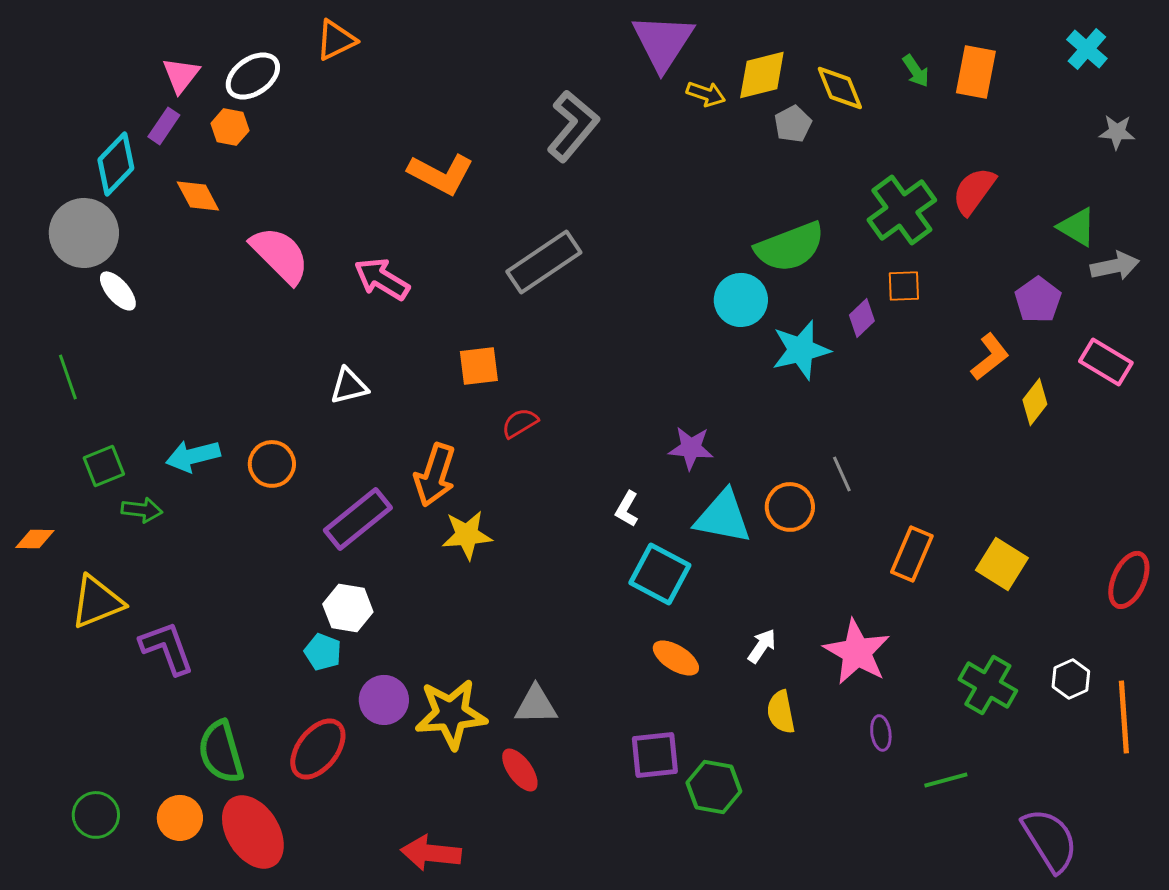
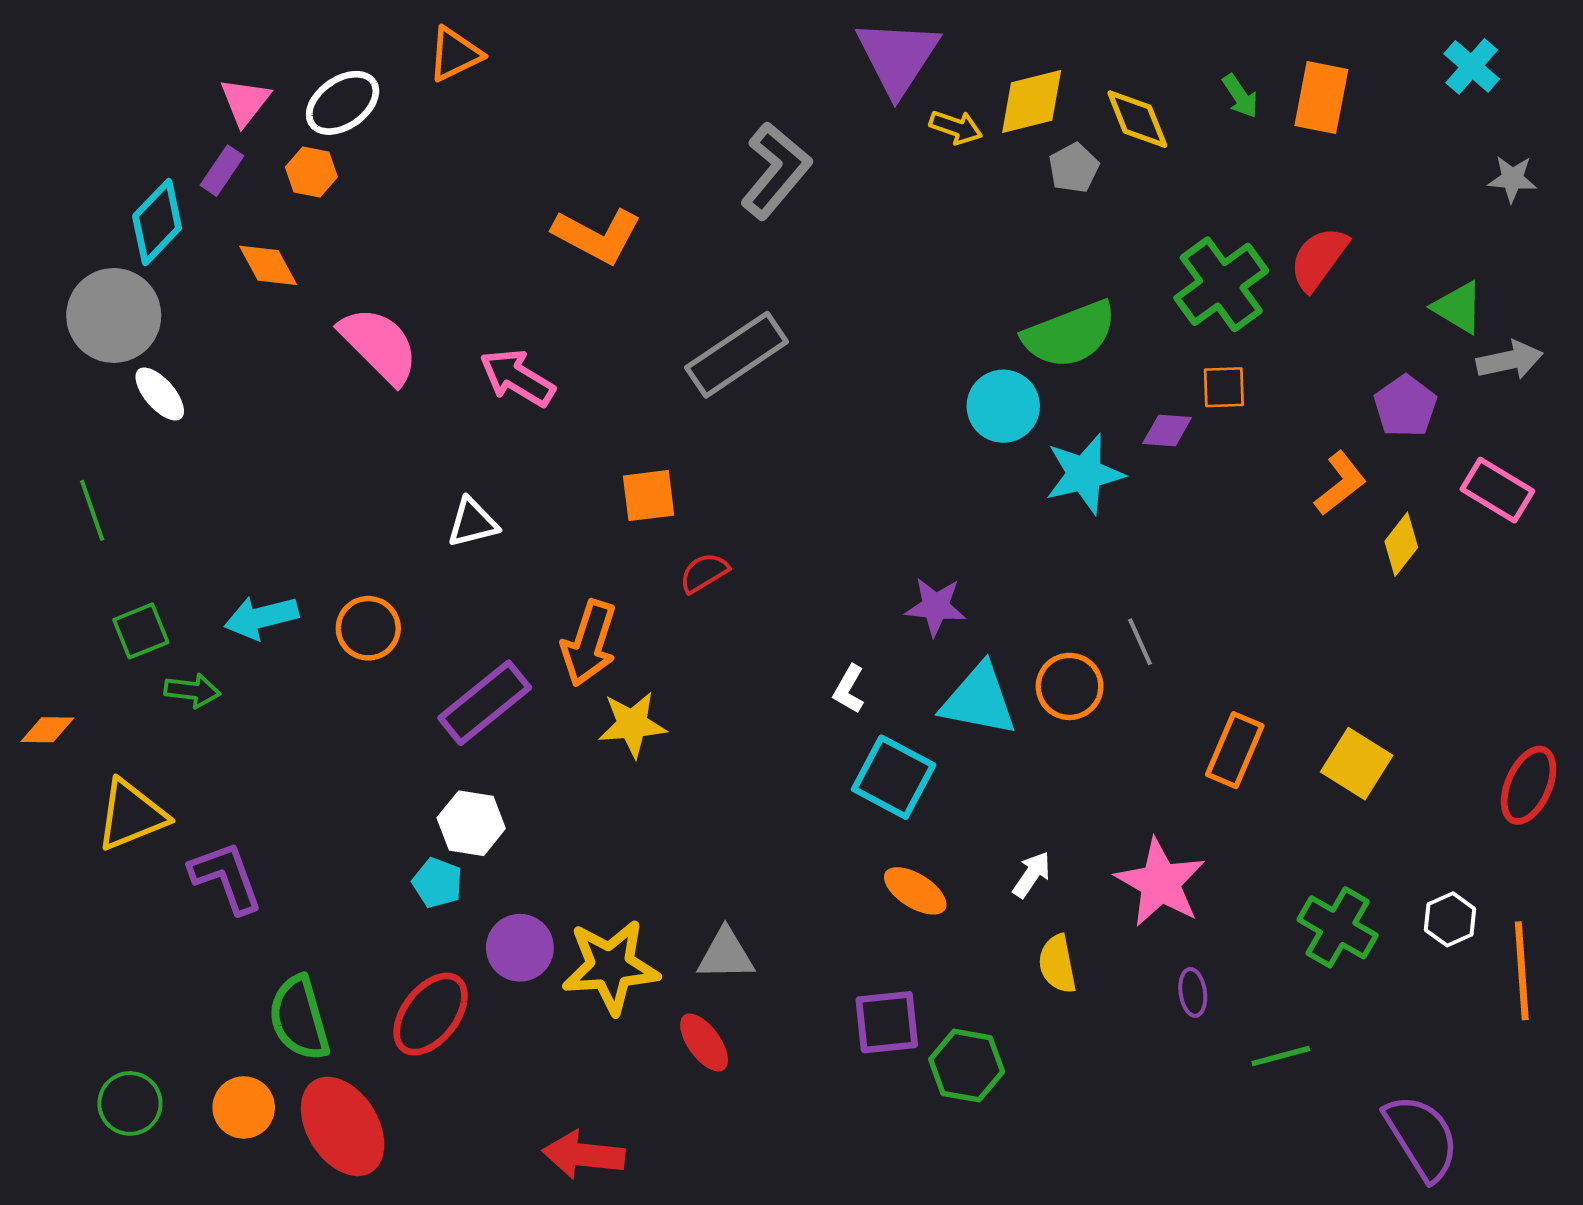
purple diamond: (862, 318) -> (1167, 431), turned 48

